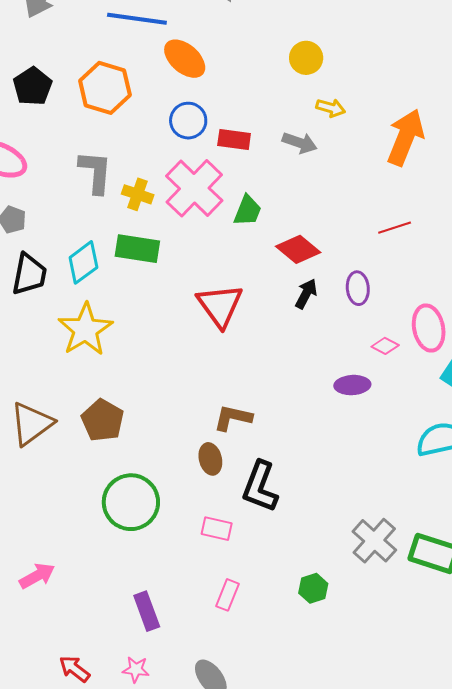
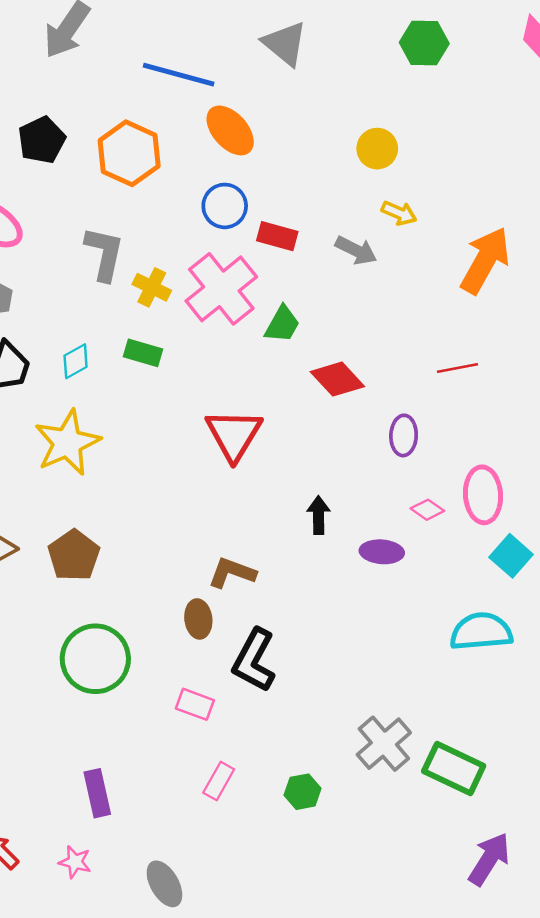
green rectangle: (137, 249) -> (143, 353), size x0.7
cyan diamond: (83, 262) -> (76, 361), size x0.7
black arrow: (306, 294) -> (319, 515), moved, turned -36
pink rectangle: (228, 595) -> (219, 781), moved

